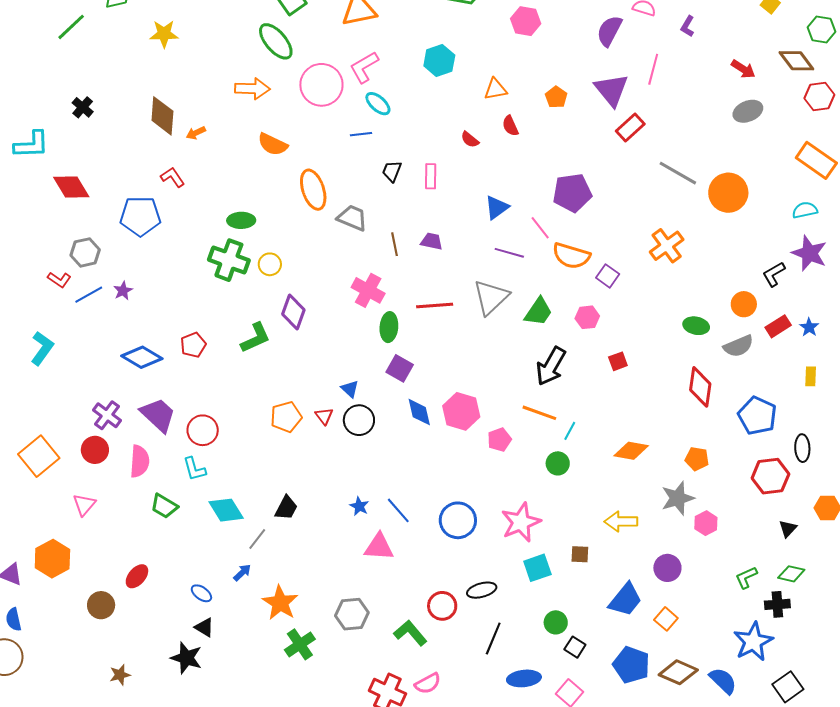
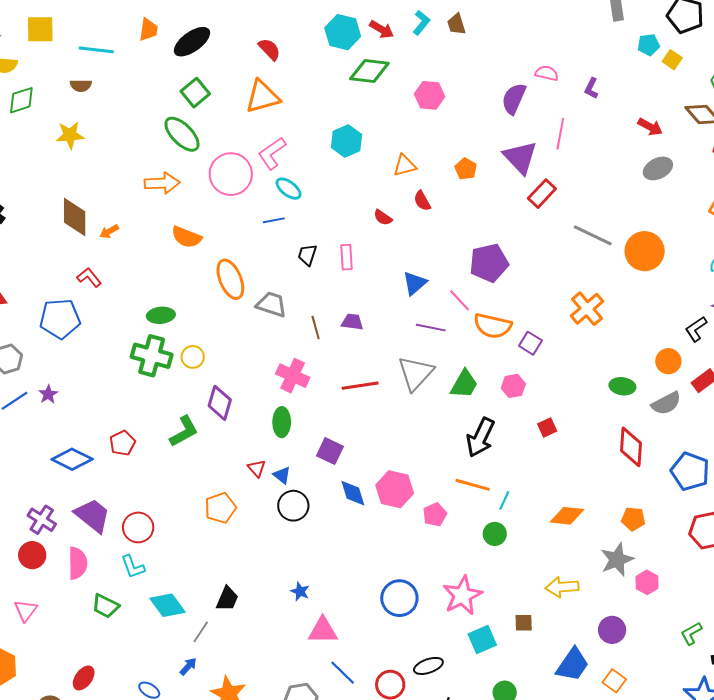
green ellipse: (389, 327) -> (282, 422), moved
red triangle: (324, 416) -> (257, 468), moved
blue line: (398, 510) -> (343, 673), moved

